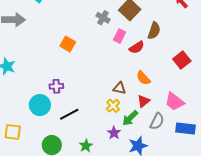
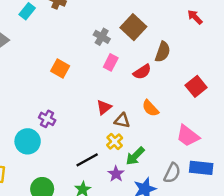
pink rectangle: (120, 36) -> (111, 62), moved
purple cross: (56, 86) -> (47, 119), turned 32
red triangle: (144, 101) -> (104, 107), moved
black line: (69, 114) -> (87, 160), moved
gray semicircle: (157, 121) -> (172, 173), moved

